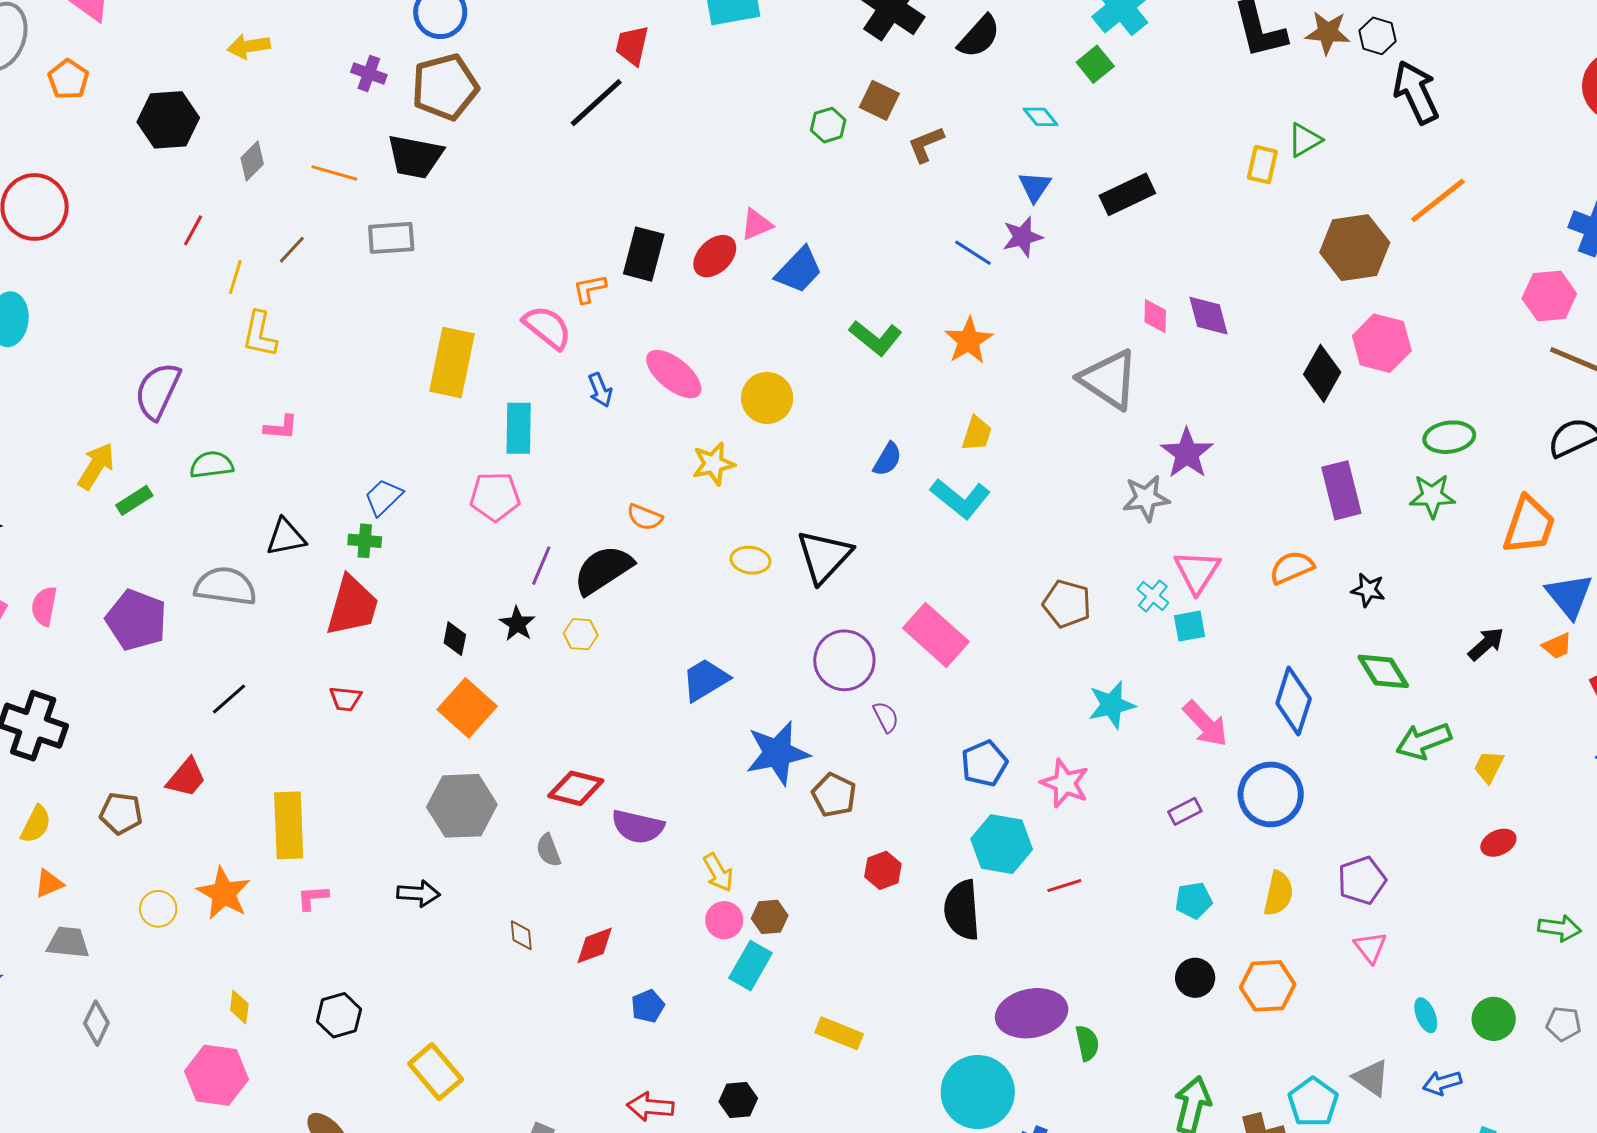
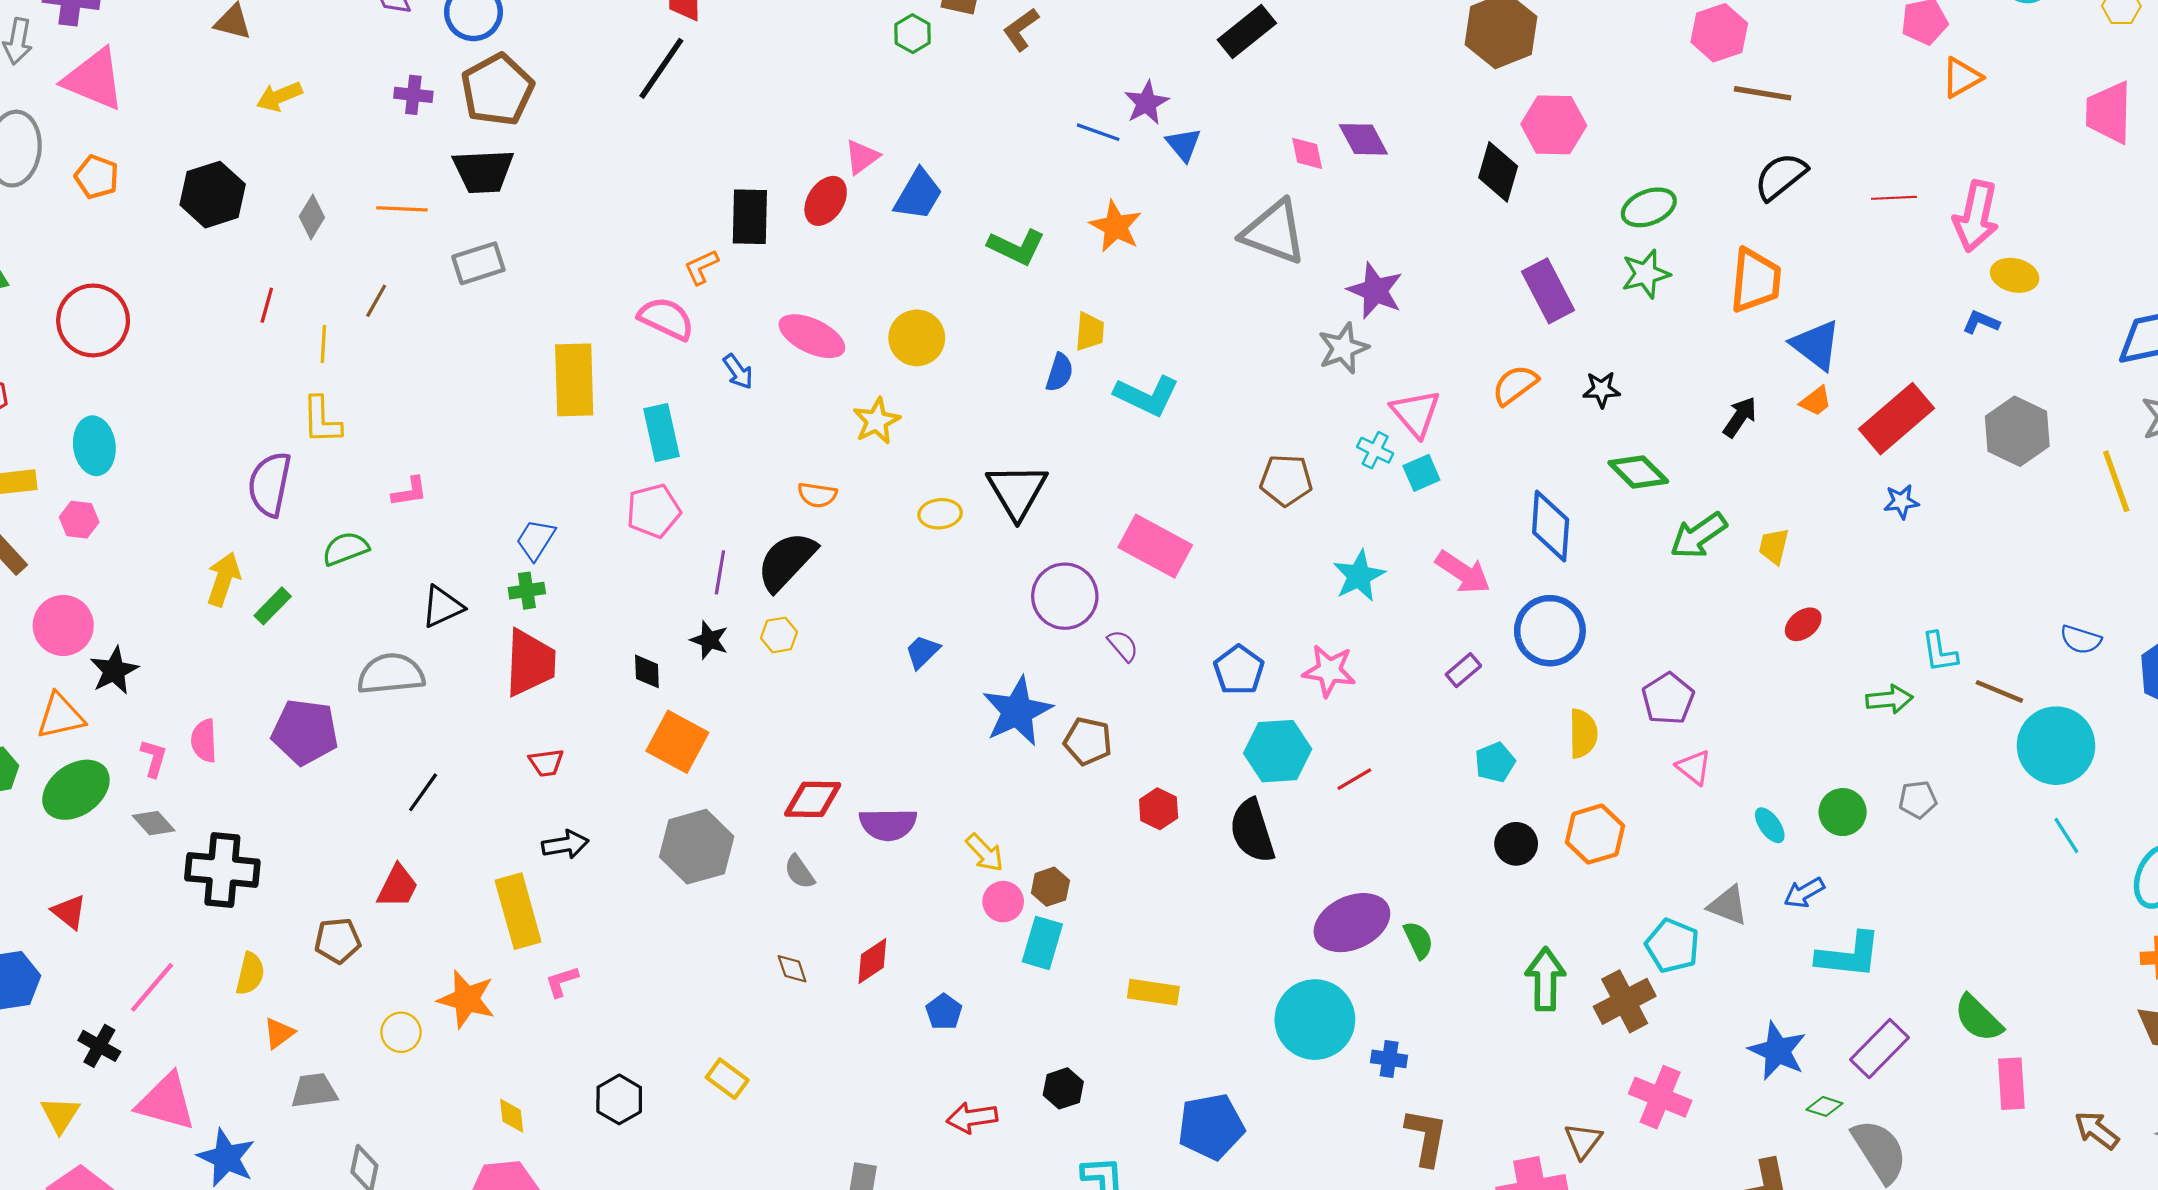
blue triangle: (1035, 187) -> (1184, 145), moved
yellow L-shape: (260, 334) -> (322, 420), moved
yellow trapezoid: (977, 434) -> (1090, 332), moved
blue trapezoid: (705, 680) -> (922, 652), size x0.7
black arrow: (418, 894) -> (565, 845), moved
yellow rectangle: (436, 1072) -> (727, 1079), moved, size x0.7

